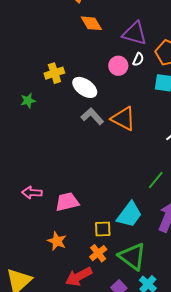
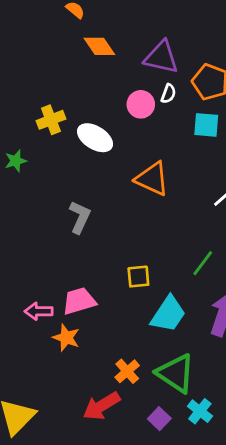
gray L-shape: (92, 116) -> (80, 217), moved, turned 70
pink arrow: (32, 193) -> (39, 311), moved
yellow square: (103, 229) -> (138, 277), moved
orange star: (57, 241) -> (66, 338), moved

